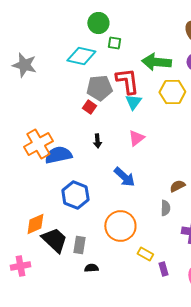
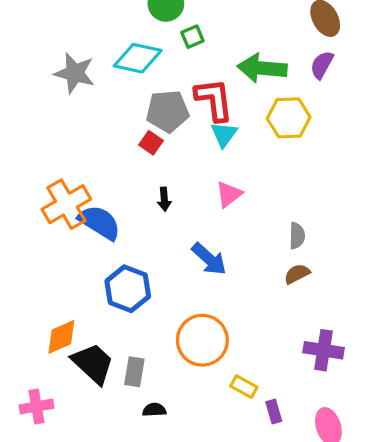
green square: (114, 43) -> (192, 37), turned -32
gray star: (24, 65) -> (75, 73), moved
blue semicircle: (58, 155) -> (100, 222), turned 44
gray semicircle: (165, 208) -> (297, 236), moved

